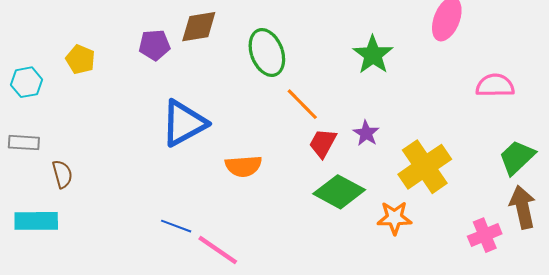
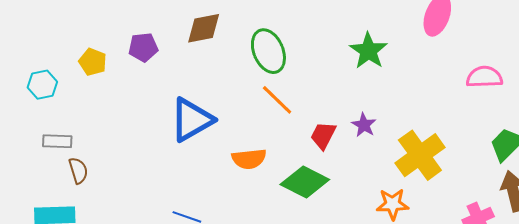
purple pentagon: (154, 45) -> (143, 47), moved
orange line: (302, 104) -> (277, 100), moved
gray rectangle: (24, 143) -> (57, 141), moved
green diamond: (339, 192) -> (305, 182), moved

